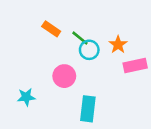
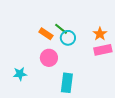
orange rectangle: (51, 29) -> (46, 34), moved
orange star: (118, 45) -> (100, 34), moved

